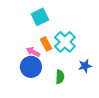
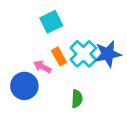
blue star: (85, 66) -> (108, 54), moved, size x1.5
blue circle: (31, 67) -> (24, 86), moved

